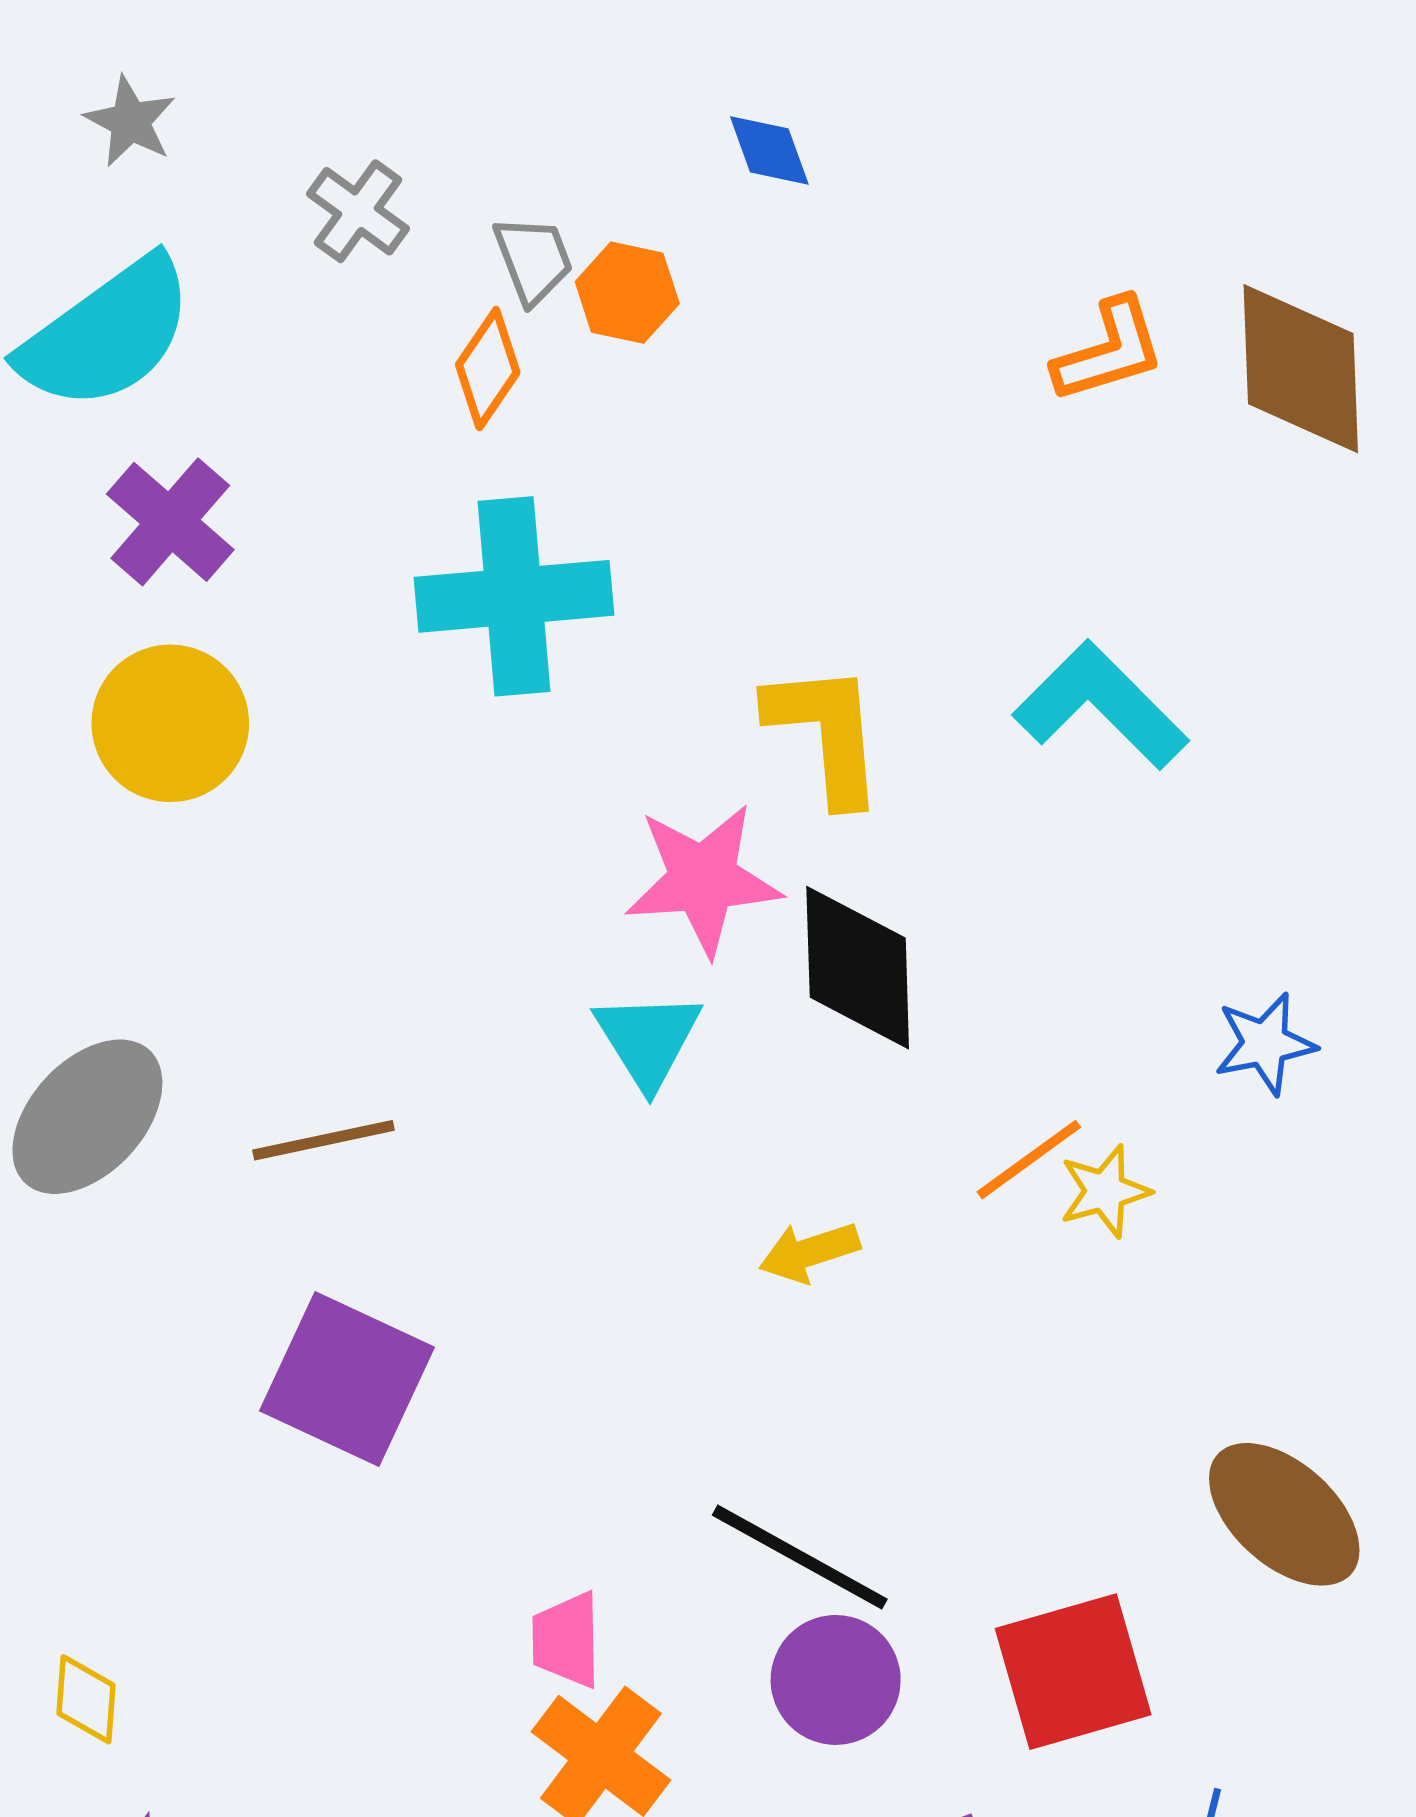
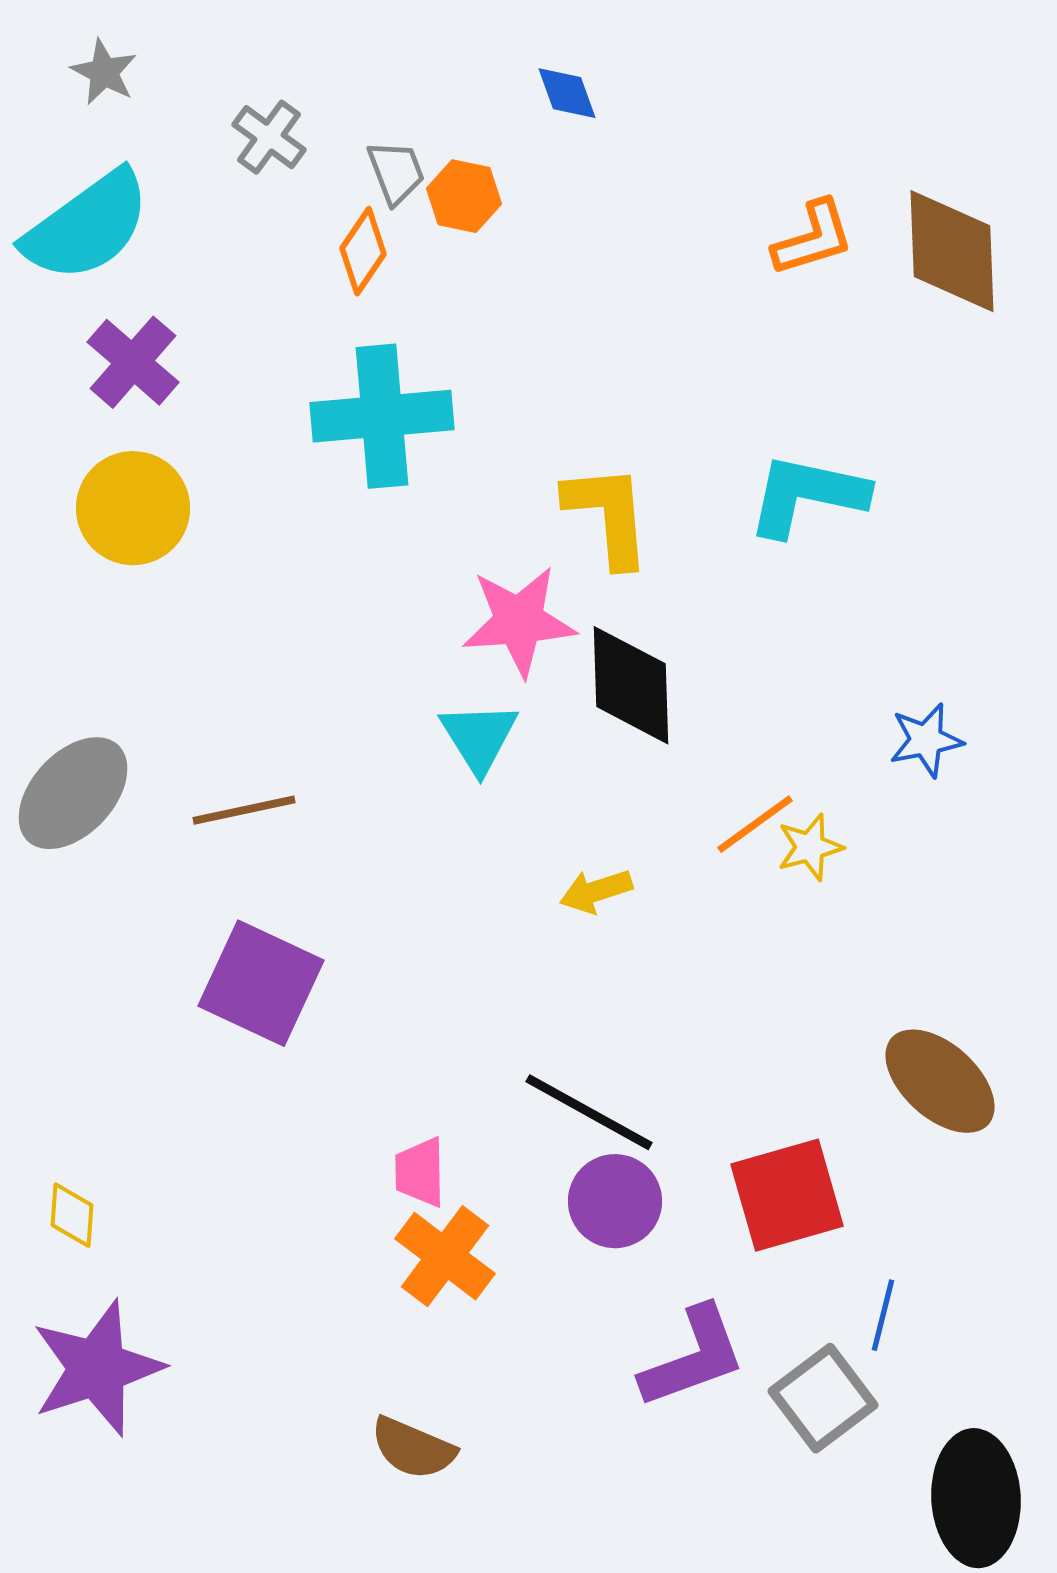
cyan L-shape: (1101, 705) -> (807, 495), turned -33

